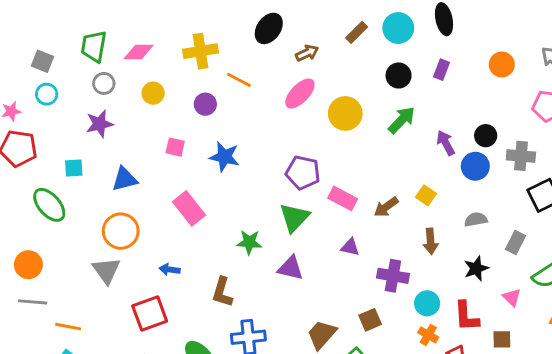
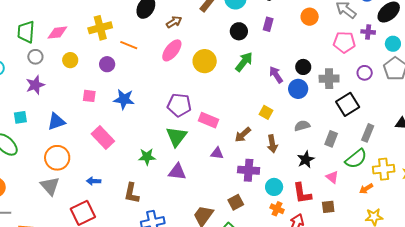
brown arrow: (386, 207) -> (243, 135), moved

